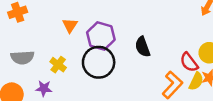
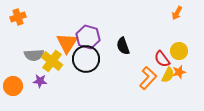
orange triangle: (70, 25) -> (67, 43), moved, size x1.6
gray semicircle: (22, 57) -> (34, 55), moved
yellow cross: (58, 65) -> (52, 61), size x1.5

